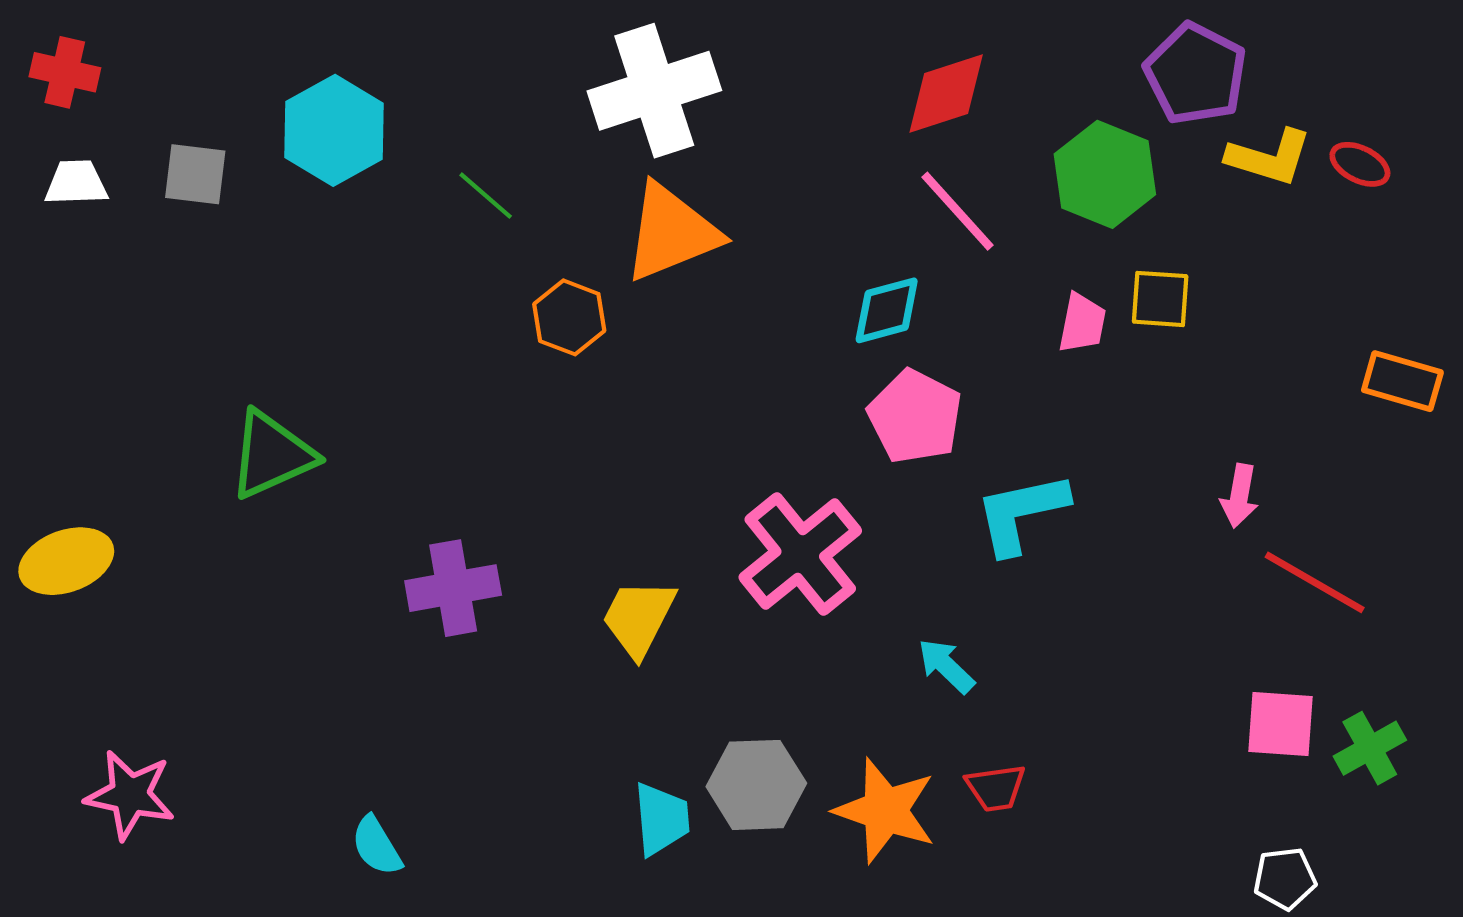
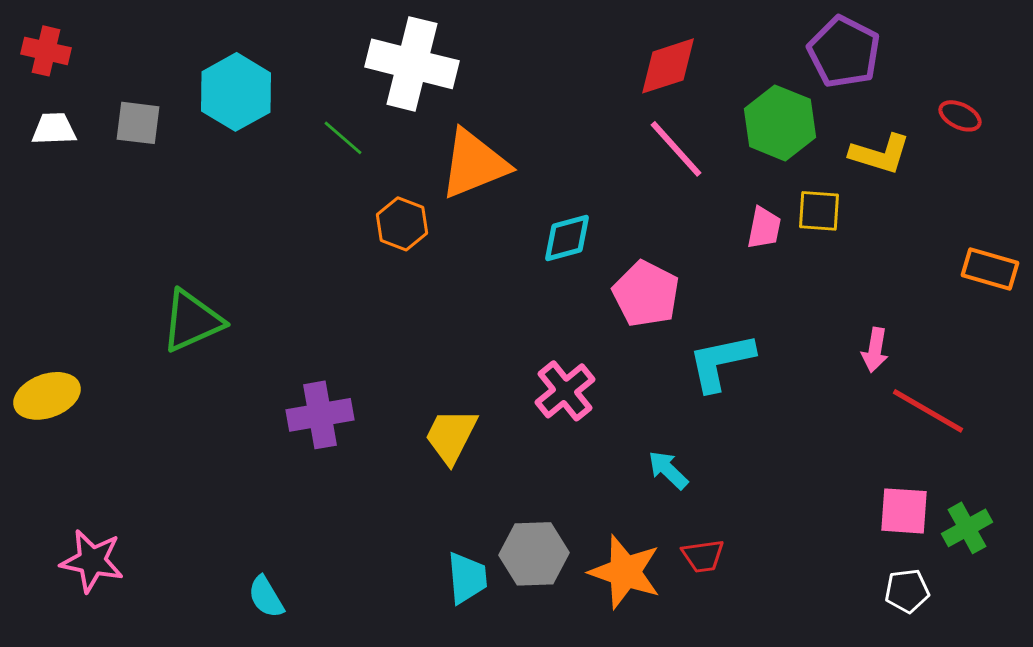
white cross: (654, 91) -> (412, 64), moved, turned 32
yellow L-shape: (1269, 157) -> (880, 154), moved
cyan diamond: (887, 310) -> (567, 238), moved
pink cross: (800, 554) -> (565, 391), size x0.7
white pentagon: (1285, 878) -> (907, 591), moved

